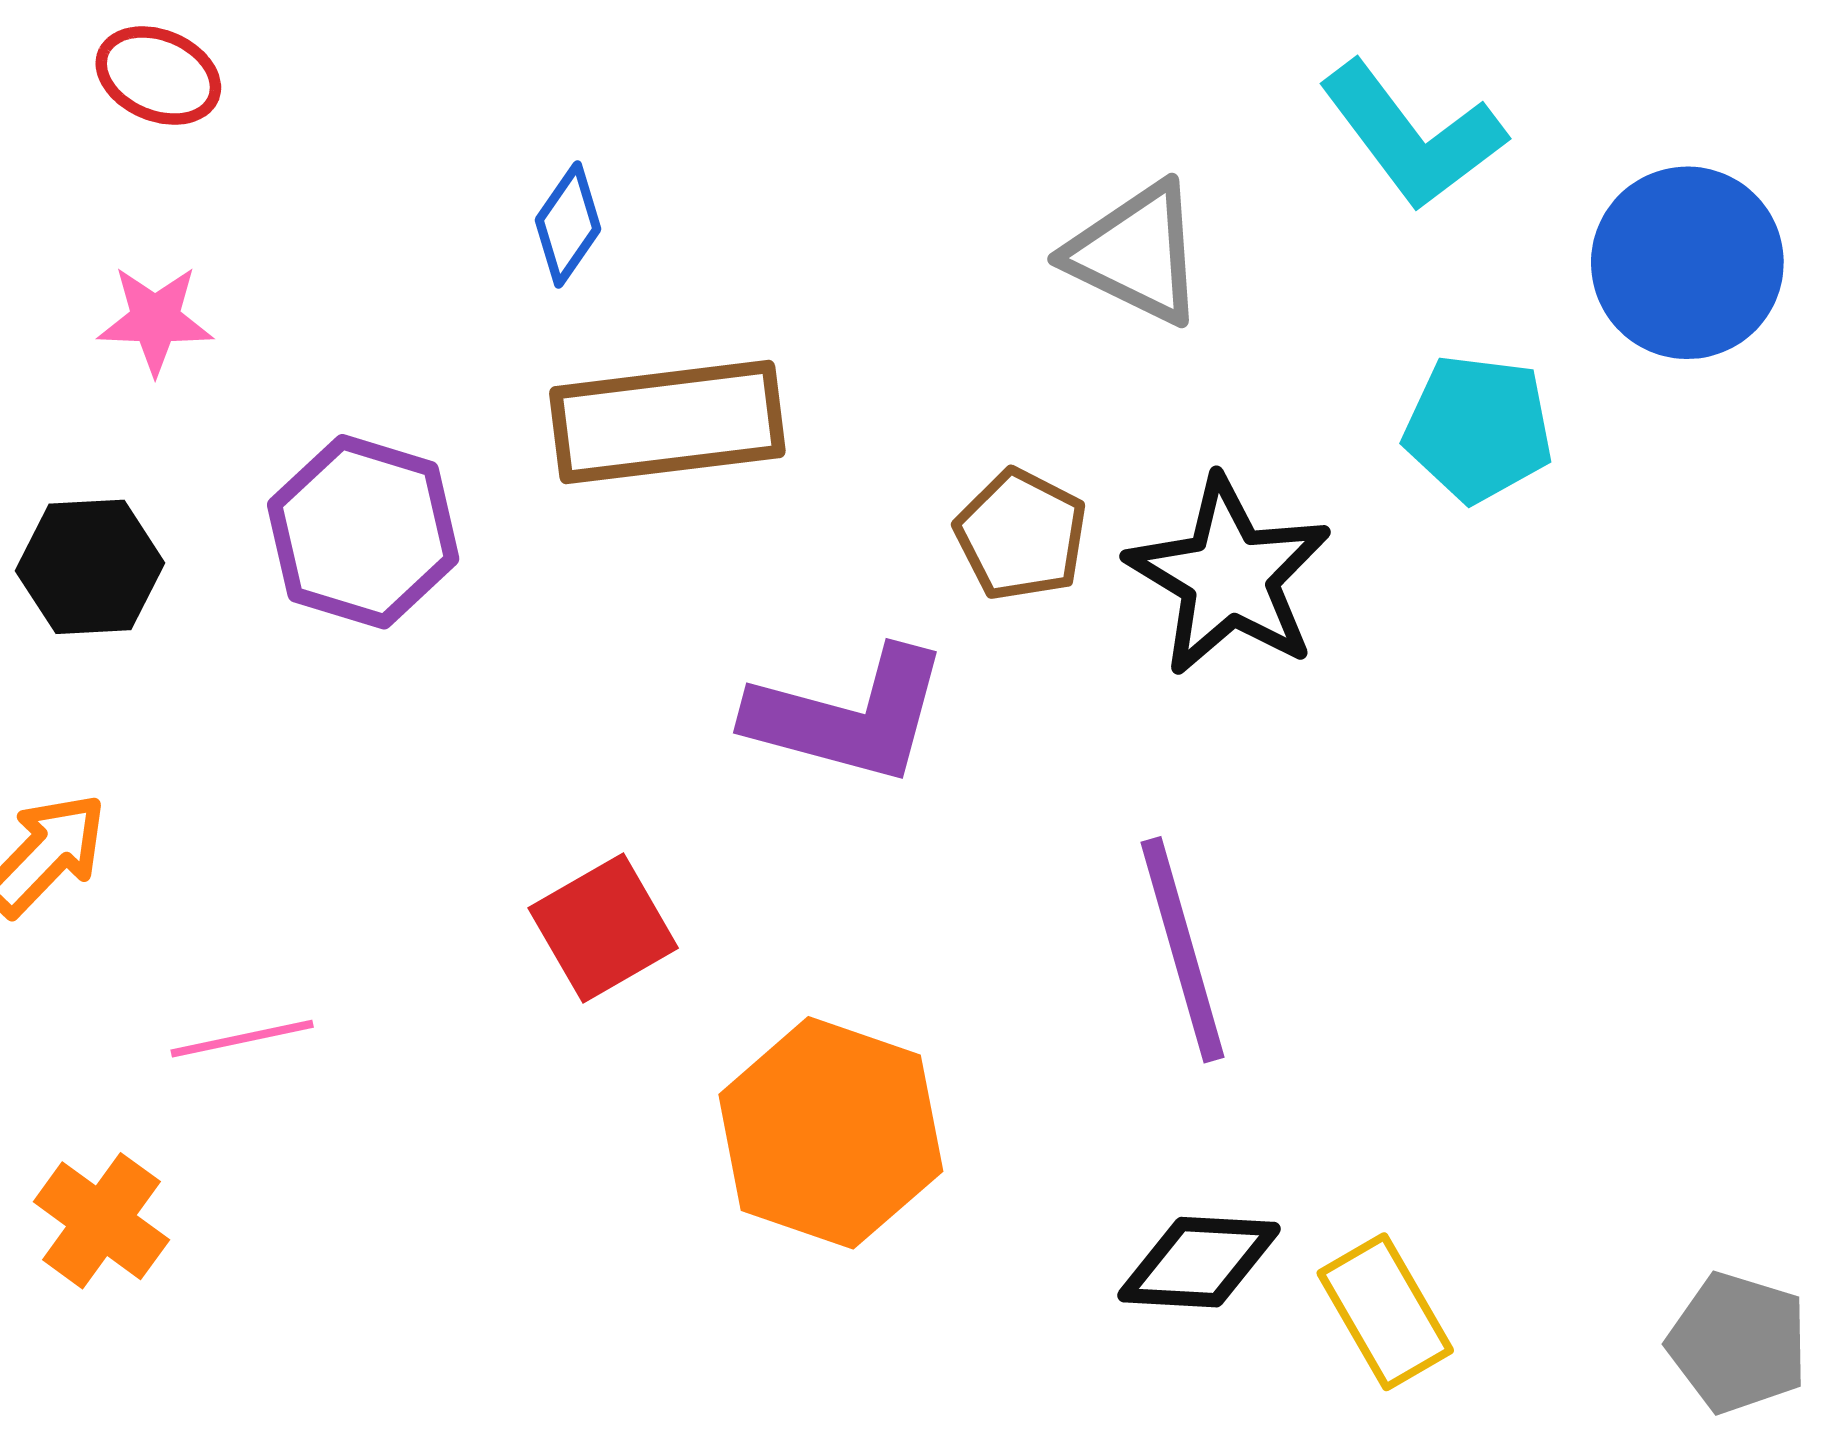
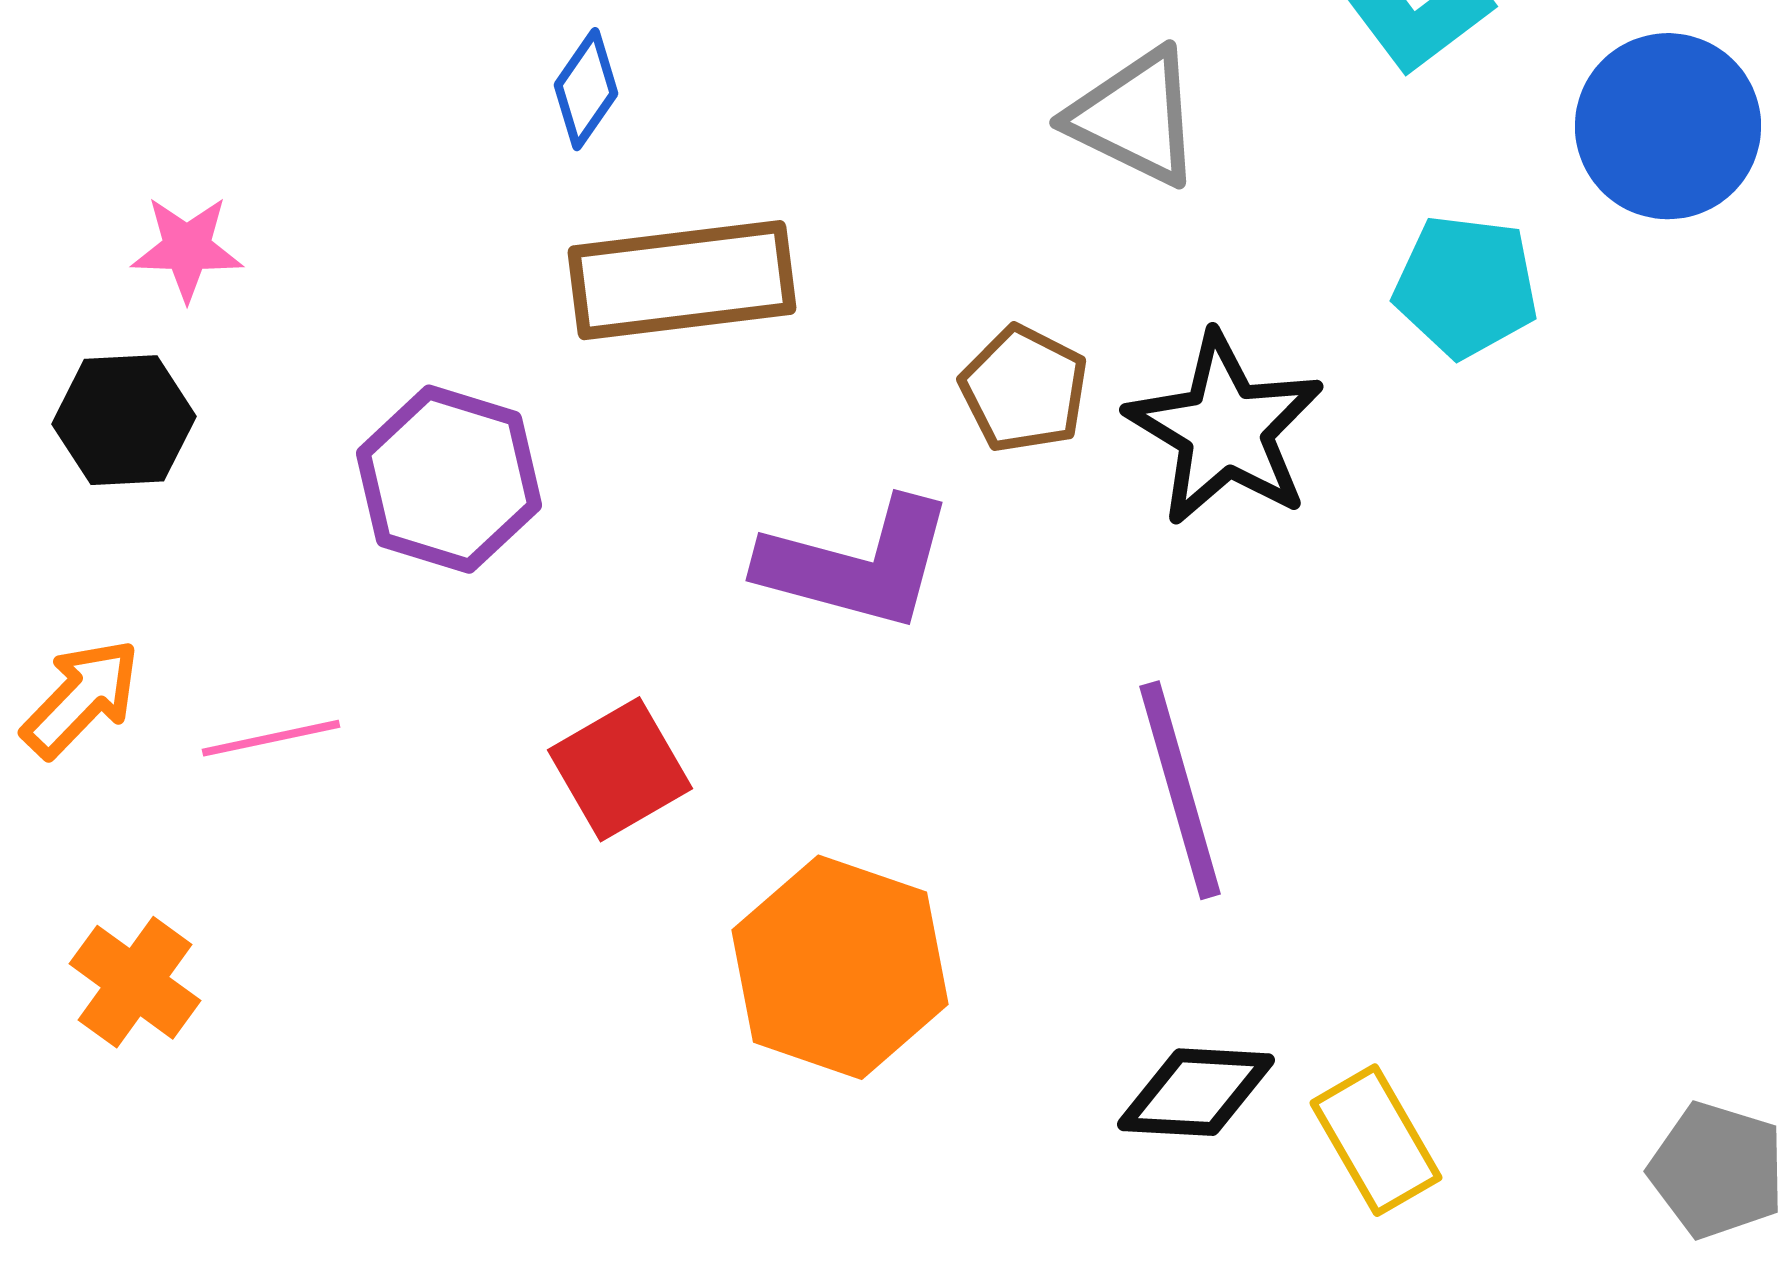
pink star: (155, 320) -> (187, 248), moved
purple hexagon: (363, 532) -> (449, 479), moved
pink line: (242, 1039) -> (271, 738), moved
orange cross: (101, 1221) -> (135, 982), moved

